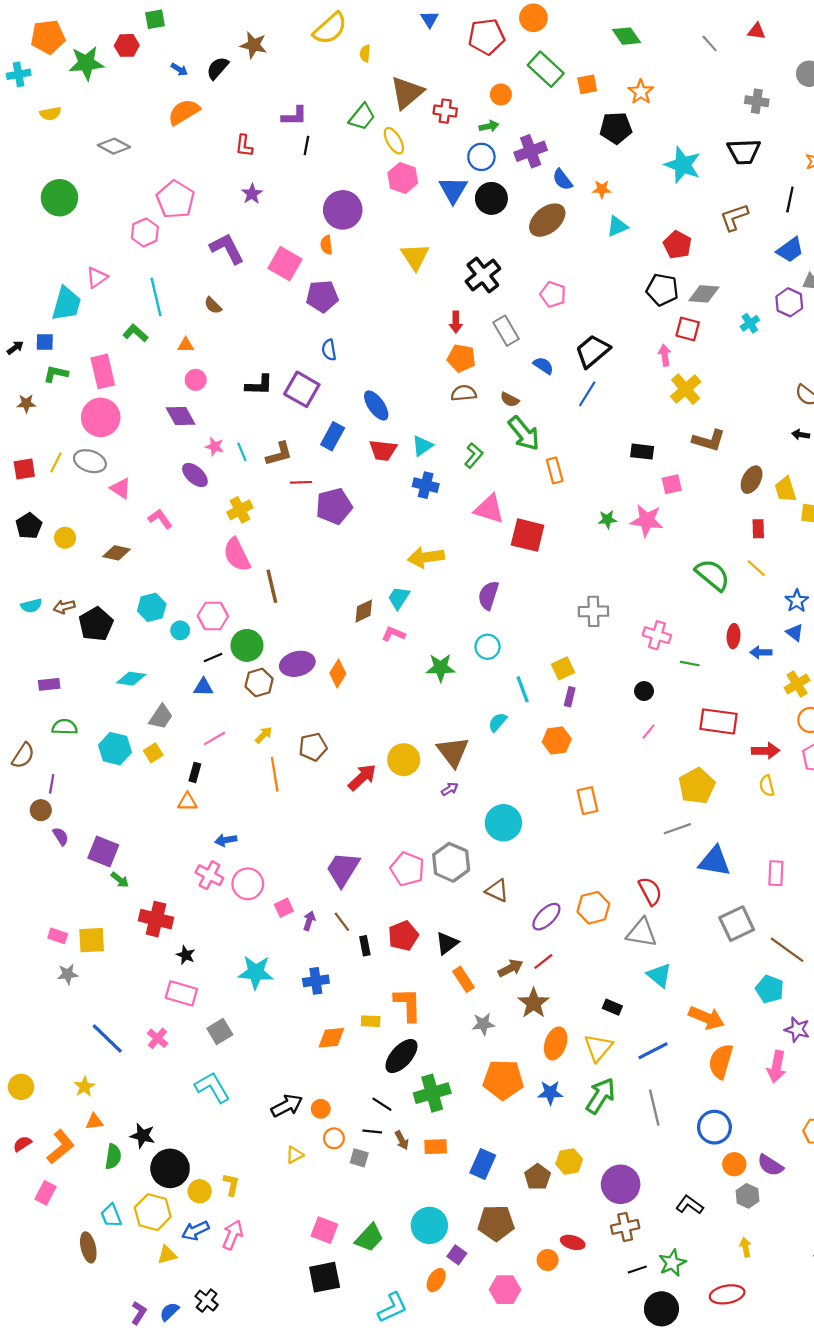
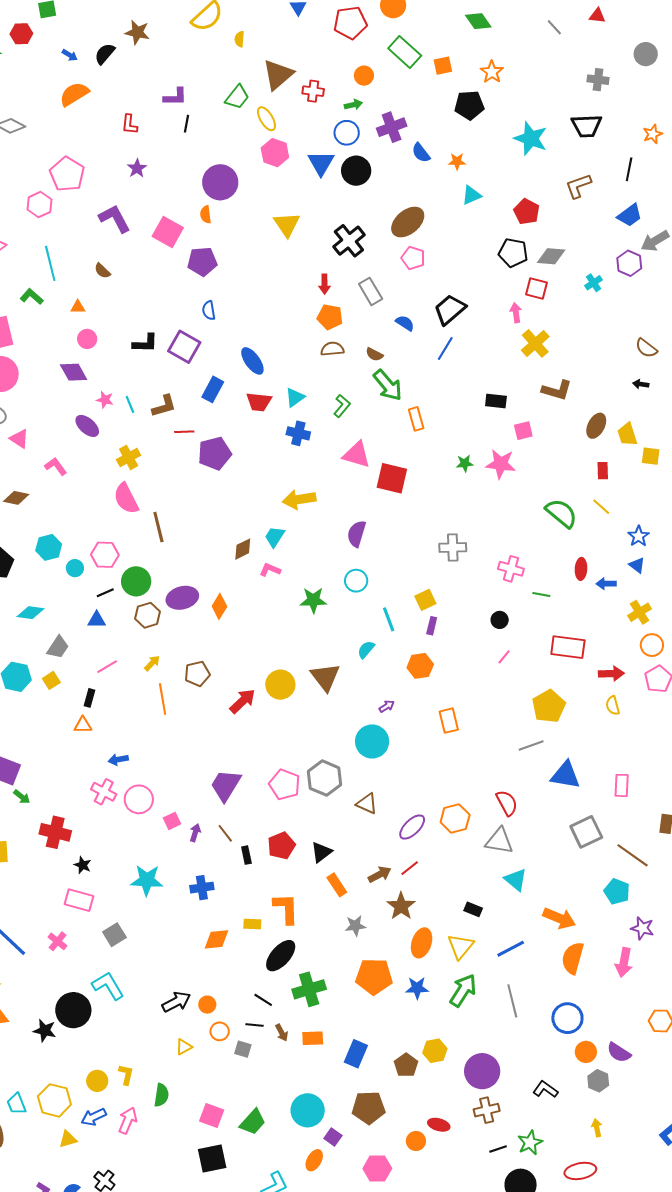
brown ellipse: (547, 220) -> (408, 222), moved
purple arrow: (450, 789) -> (387, 706), moved
green semicircle: (113, 1157) -> (161, 1095), moved
black circle: (170, 1168) -> (73, 1010), moved

